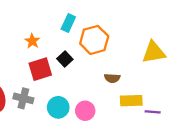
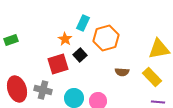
orange star: (32, 41) -> (65, 39), moved
yellow rectangle: (131, 101) -> (152, 77), moved, turned 48

